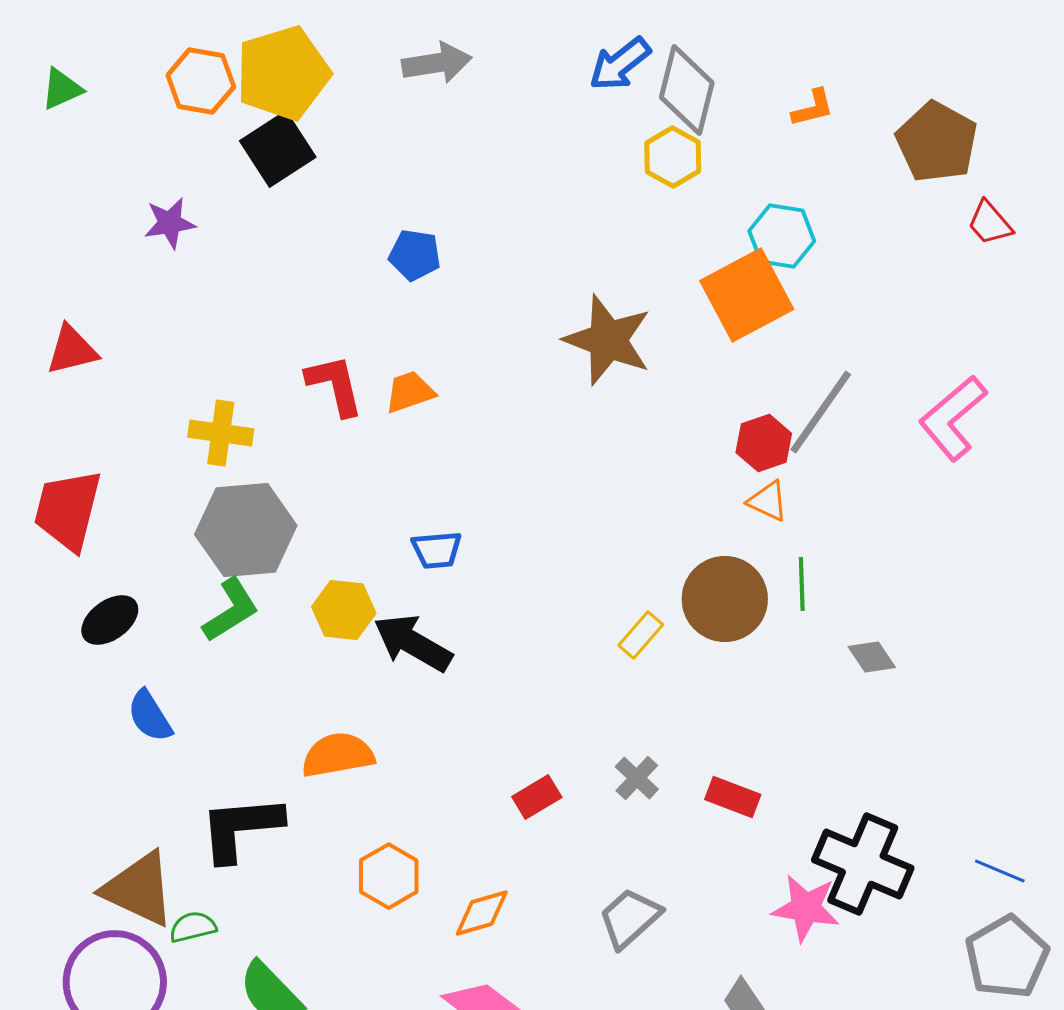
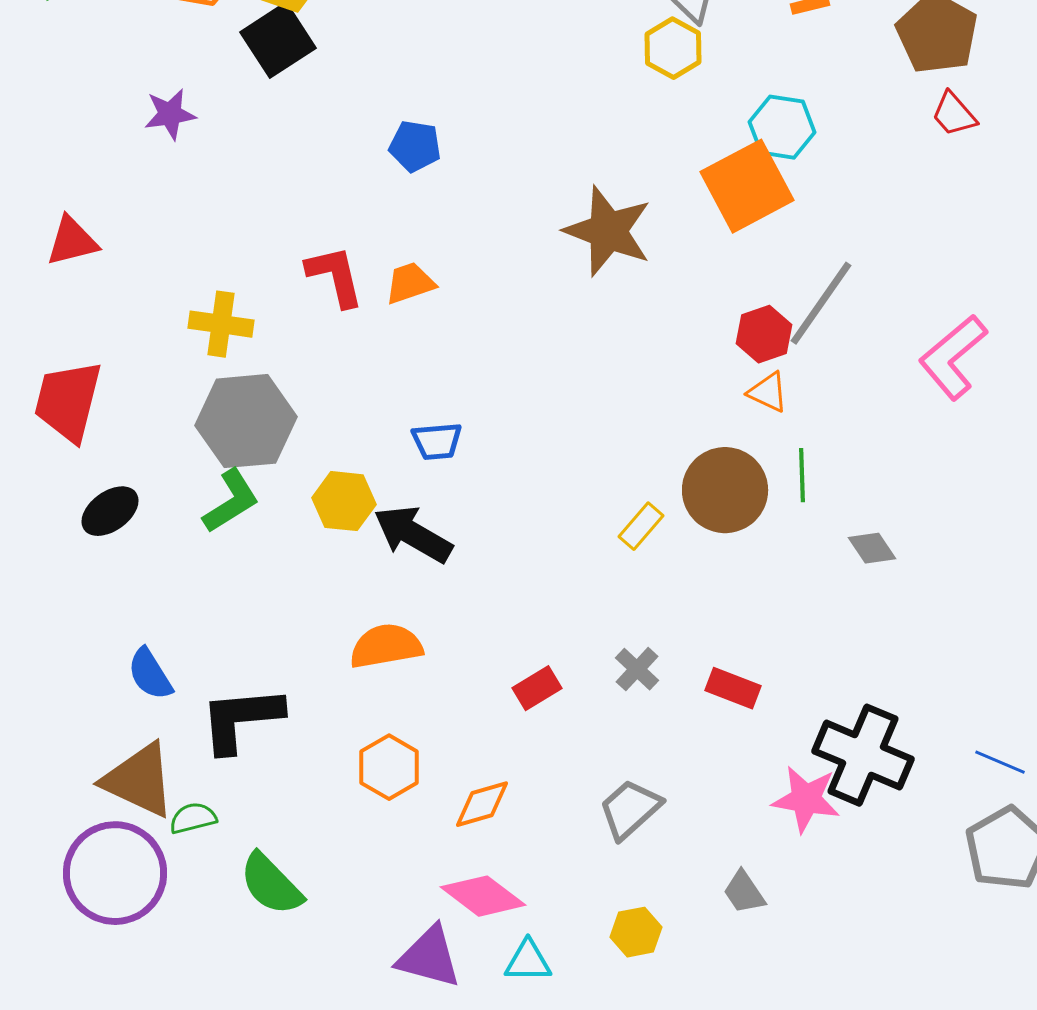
red trapezoid: (990, 223) -> (954, 114), moved
pink L-shape: (953, 418) -> (953, 357), moved
blue semicircle: (150, 716) -> (150, 674), moved
orange semicircle: (338, 755) -> (386, 646), moved

